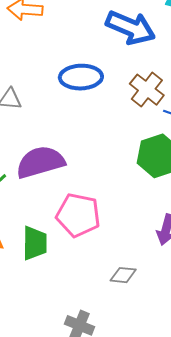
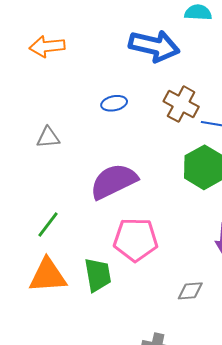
blue ellipse: (81, 77) -> (114, 103), size x0.6
purple semicircle: (40, 162) -> (114, 181), moved

